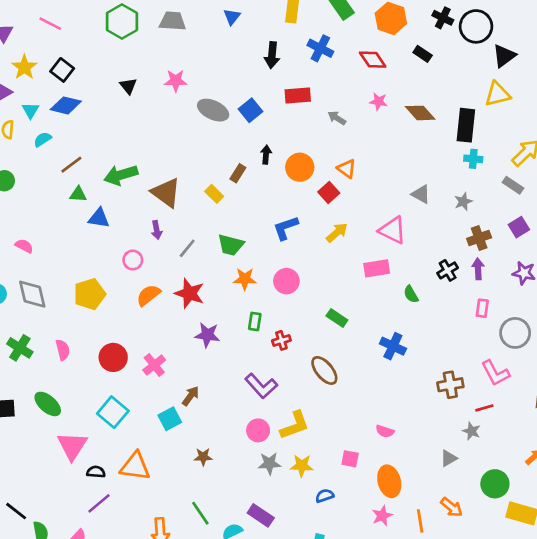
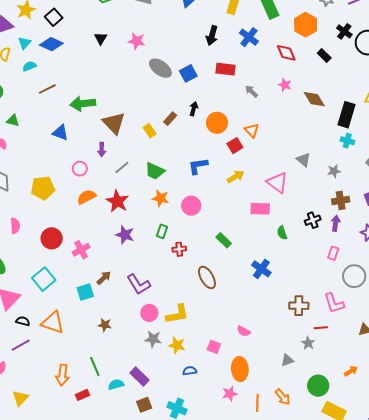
green triangle: (78, 194) -> (13, 121), moved
purple L-shape: (261, 386) -> (139, 284), moved

